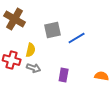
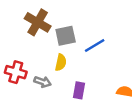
brown cross: (15, 19) -> (38, 22), moved
yellow semicircle: (31, 50) -> (61, 62), moved

